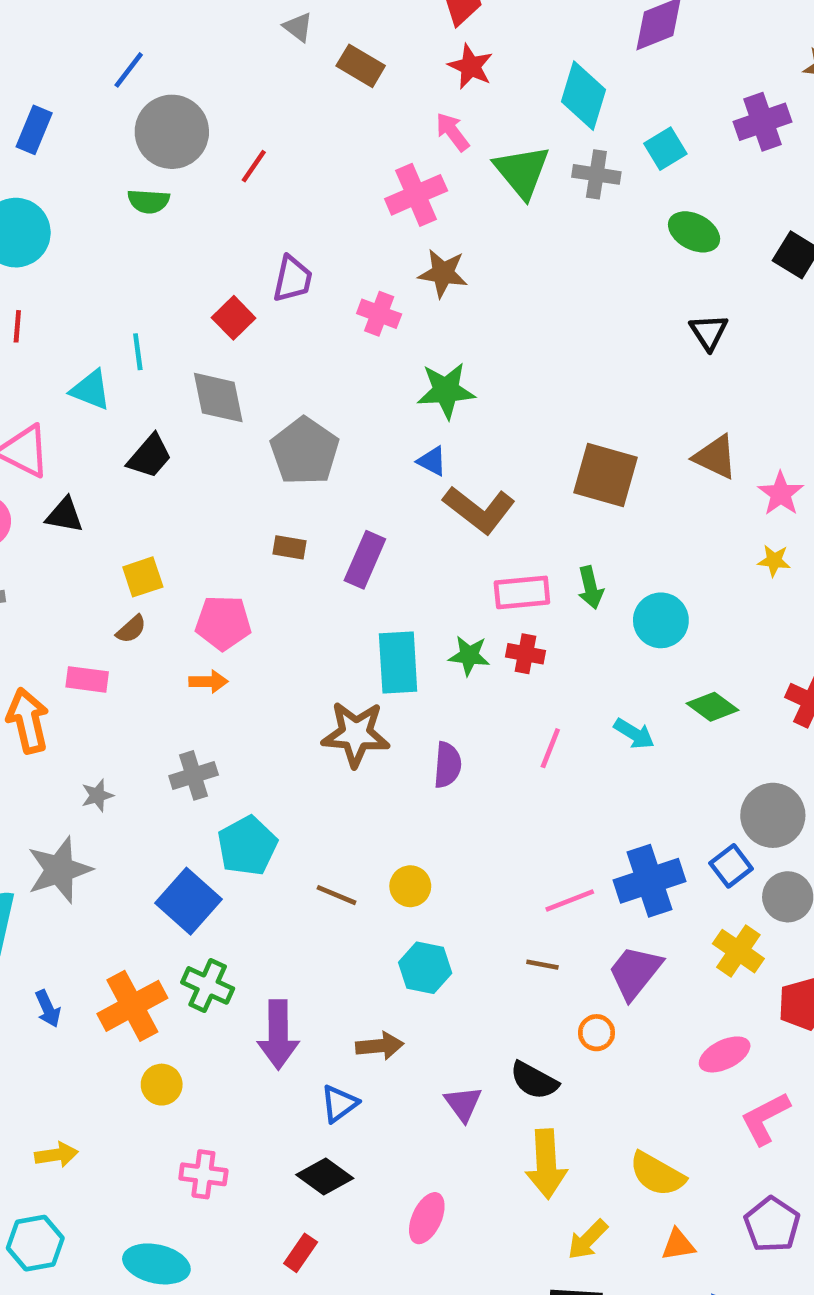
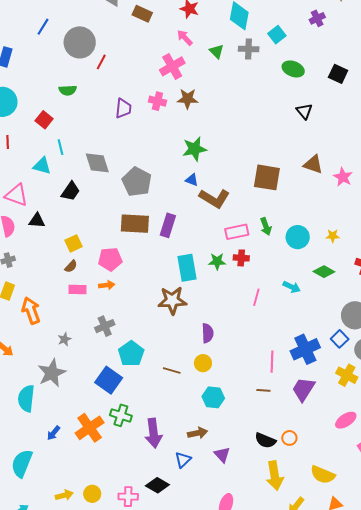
purple cross: (762, 122) -> (317, 18), size x0.7
gray circle: (172, 132) -> (80, 42), moved
green triangle: (522, 172) -> (217, 51), size x0.6
green semicircle: (149, 201) -> (68, 90), moved
pink cross: (379, 314) -> (157, 101), moved
red square: (234, 318) -> (44, 120), moved
brown rectangle: (289, 547) -> (135, 224), size x2.0
yellow star: (774, 561) -> (333, 236), moved
pink rectangle: (87, 679) -> (77, 289), moved
purple semicircle: (448, 765) -> (208, 333), moved
pink line: (570, 900) -> (272, 362), turned -60
blue arrow: (48, 1009) -> (53, 433), turned 70
orange circle: (597, 1033) -> (289, 438), moved
yellow circle: (162, 1085) -> (92, 494), moved
purple triangle: (463, 1104) -> (222, 455), moved
black diamond: (325, 1176) -> (157, 485), moved

